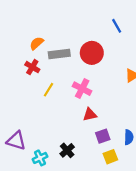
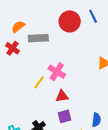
red circle: (92, 53) -> (70, 21), moved
yellow line: (49, 90) -> (39, 82), moved
purple square: (103, 136) -> (64, 116), moved

